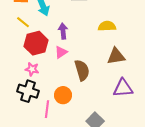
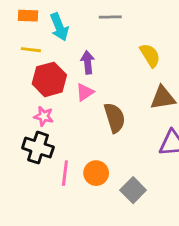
yellow line: (23, 22) -> (31, 50), turned -32
yellow semicircle: (107, 26) -> (150, 55), turned 60
orange circle: (63, 95) -> (96, 173), moved

